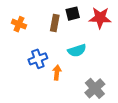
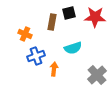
orange cross: (19, 24) -> (25, 34), moved
gray cross: (95, 88) -> (97, 75), moved

